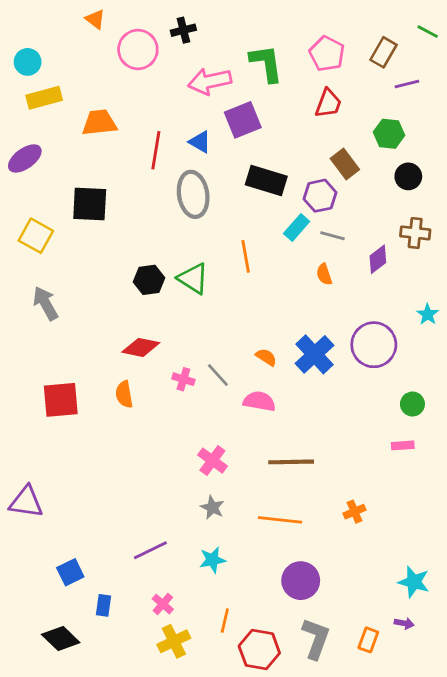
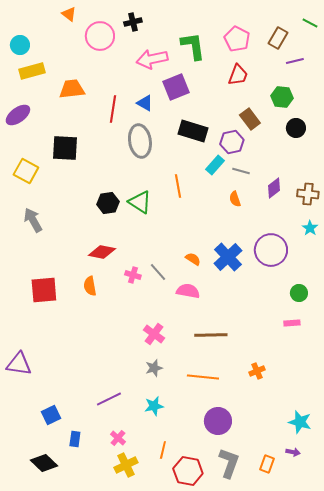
brown cross: (415, 233) -> (308, 194), moved
gray star: (212, 507) -> (154, 368), turned 30

